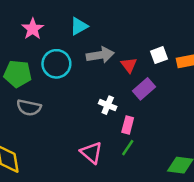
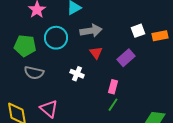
red triangle: (129, 65) -> (96, 53), moved
white cross: (108, 105) -> (77, 74), moved
pink triangle: (91, 153) -> (49, 109), moved

